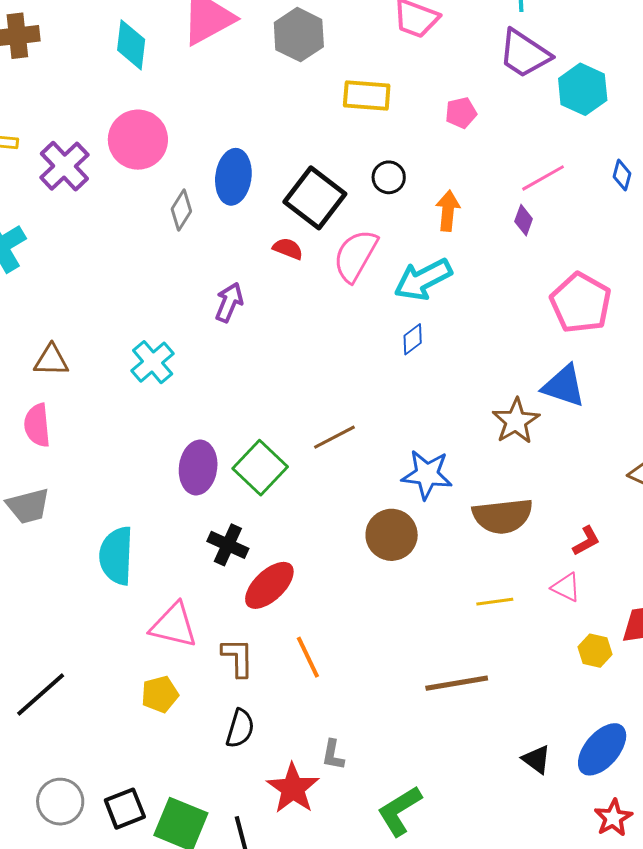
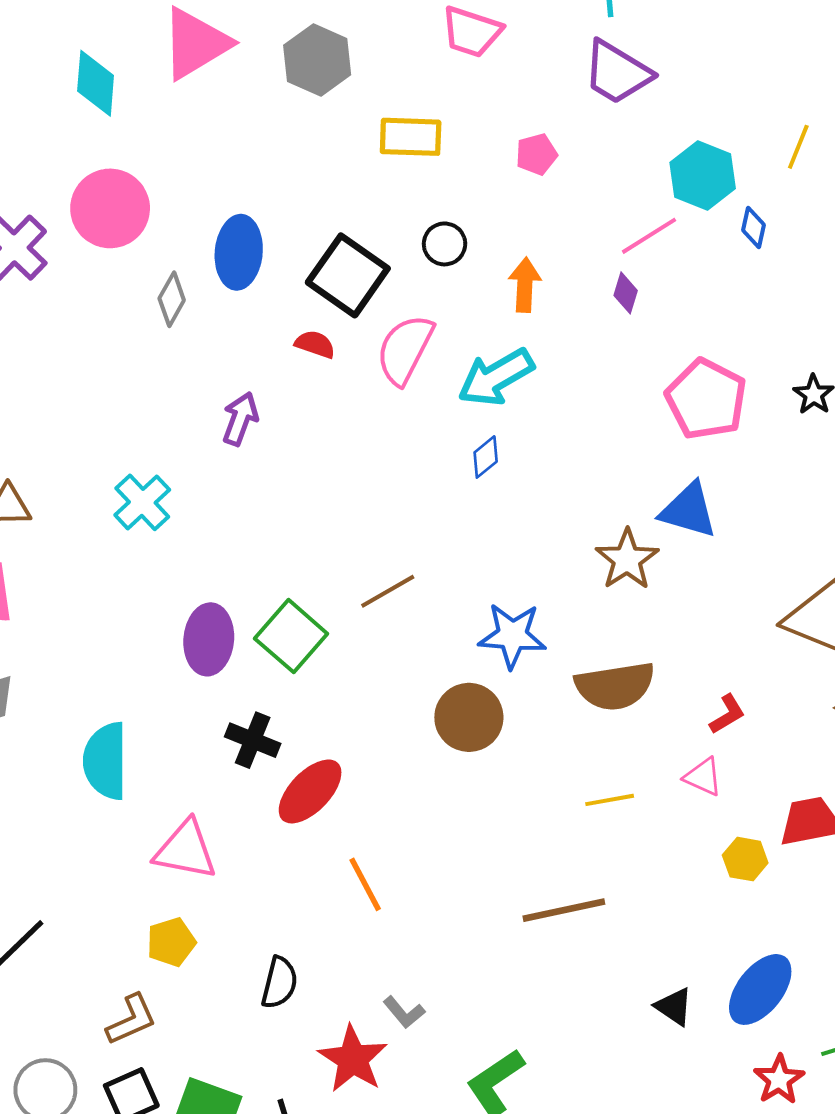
cyan hexagon: (583, 89) -> (703, 175), moved
brown L-shape: (238, 657) -> (131, 1020), moved, turned 69
gray L-shape: (333, 755) -> (404, 1012), turned -48

